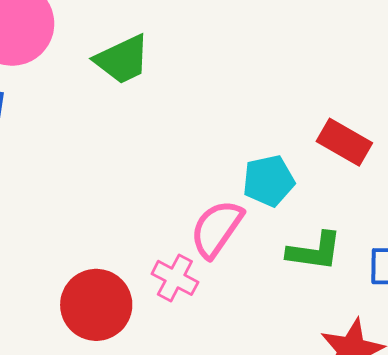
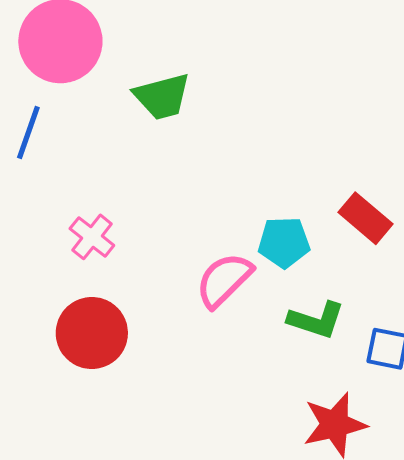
pink cross: (175, 278) -> (92, 237), moved

